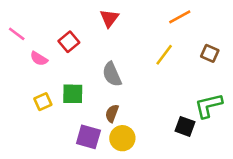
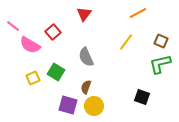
pink semicircle: (39, 59) -> (30, 45), size x1.5
green square: (73, 94) -> (56, 72), turned 30
green L-shape: (208, 106) -> (160, 64), moved

